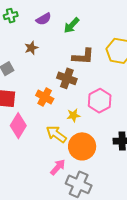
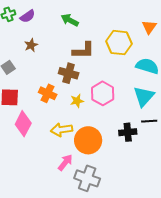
purple semicircle: (44, 19) -> (28, 16), moved
green arrow: (72, 25) -> (70, 20), turned 78
yellow star: (73, 115) -> (77, 101), moved
yellow arrow: (56, 134) -> (62, 130), turned -40

